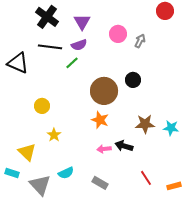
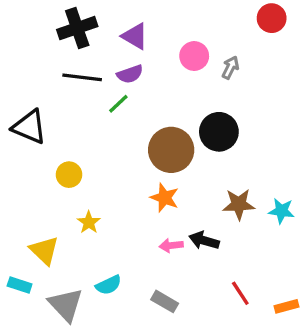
black cross: (47, 17) -> (77, 28), turned 35
purple triangle: (82, 22) -> (135, 36), turned -30
black triangle: (18, 63) -> (29, 127), moved
black circle: (133, 80) -> (219, 132), size x1.5

